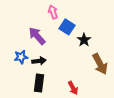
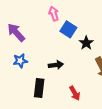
purple arrow: (37, 36) -> (16, 32), moved
black arrow: (39, 61) -> (56, 65), moved

